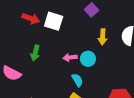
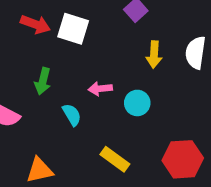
cyan circle: (88, 59) -> (137, 103), moved
cyan semicircle: (77, 80) -> (72, 115), moved

